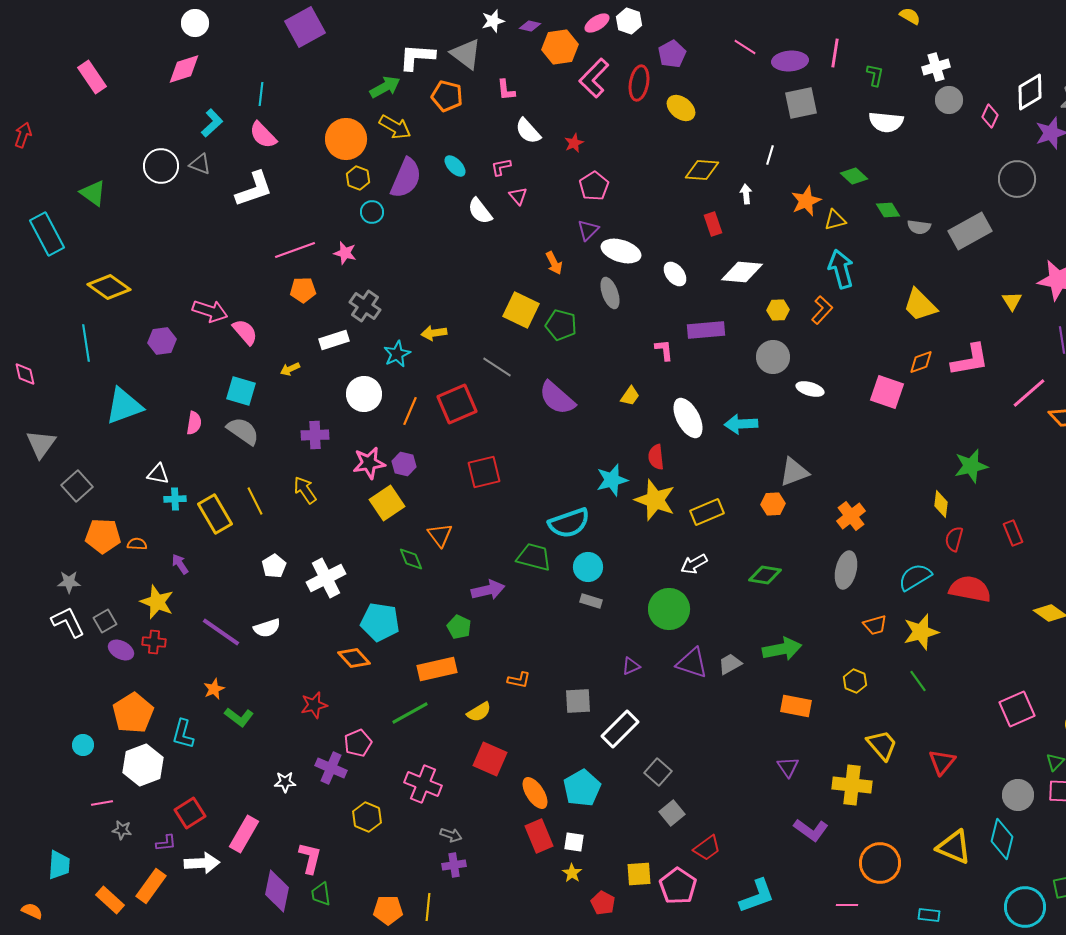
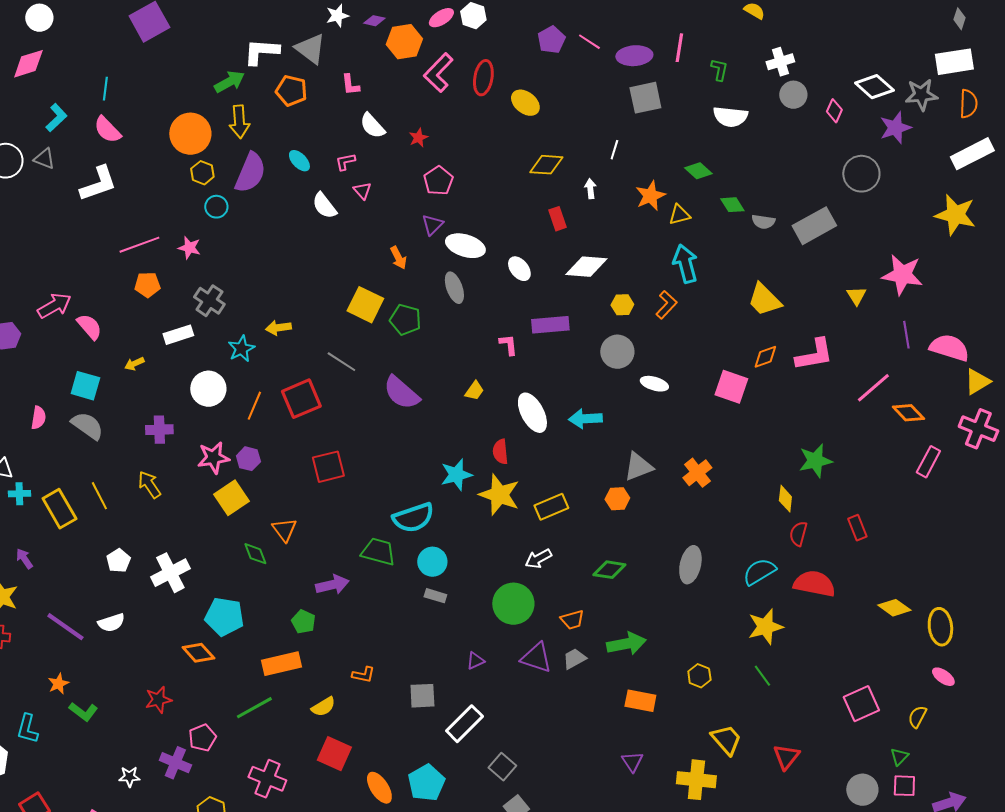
purple pentagon: (672, 54) -> (551, 40), moved
white diamond: (1030, 92) -> (874, 87), turned 72
yellow arrow: (395, 127) -> (239, 122), turned 56
pink arrow: (210, 311) -> (54, 306), turned -48
orange cross: (851, 516) -> (697, 473), moved
orange trapezoid: (875, 625) -> (572, 620), moved

